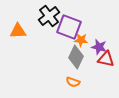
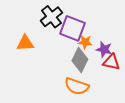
orange triangle: (18, 31) -> (25, 43), moved
orange semicircle: (73, 82) -> (77, 86), size x1.6

